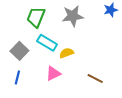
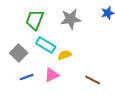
blue line: (17, 77) -> (27, 77), moved, turned 56

